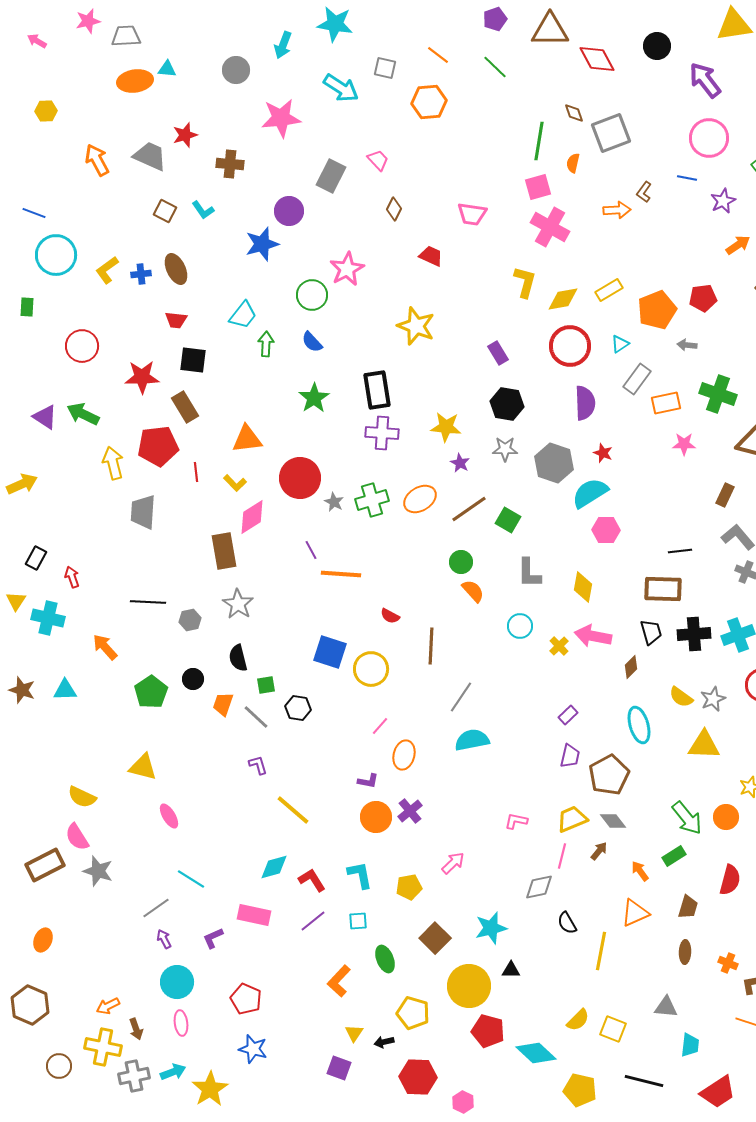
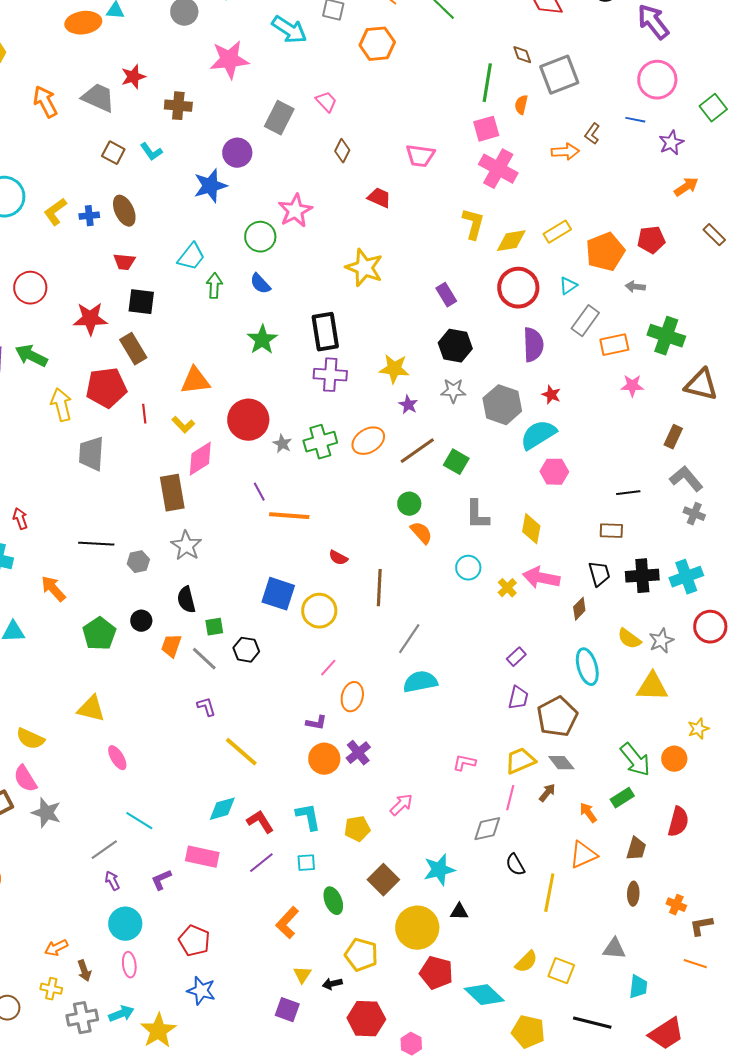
brown rectangle: (663, 589) -> (611, 531), size x0.6
yellow cross: (103, 1047) -> (51, 989), size x0.6

